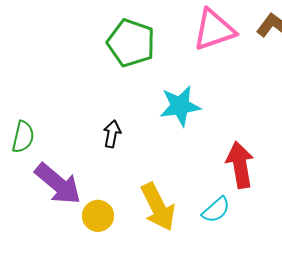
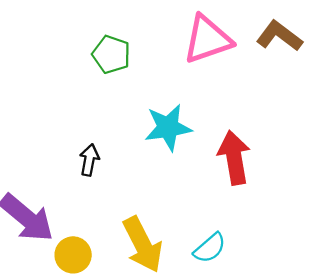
green pentagon: (131, 43) -> (111, 54), size x0.7
red arrow: (240, 165) -> (234, 158), moved

